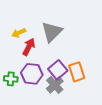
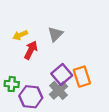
gray triangle: (52, 32) -> (55, 34), size x0.7
purple hexagon: (32, 74) -> (31, 97), moved

